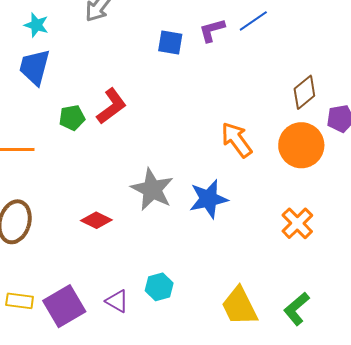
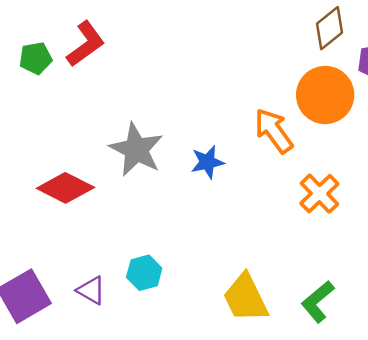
orange arrow: (237, 140) -> (274, 131), moved
blue star: (209, 199) -> (207, 162), size x0.7
red diamond: (96, 220) -> (65, 188), size x1.4

